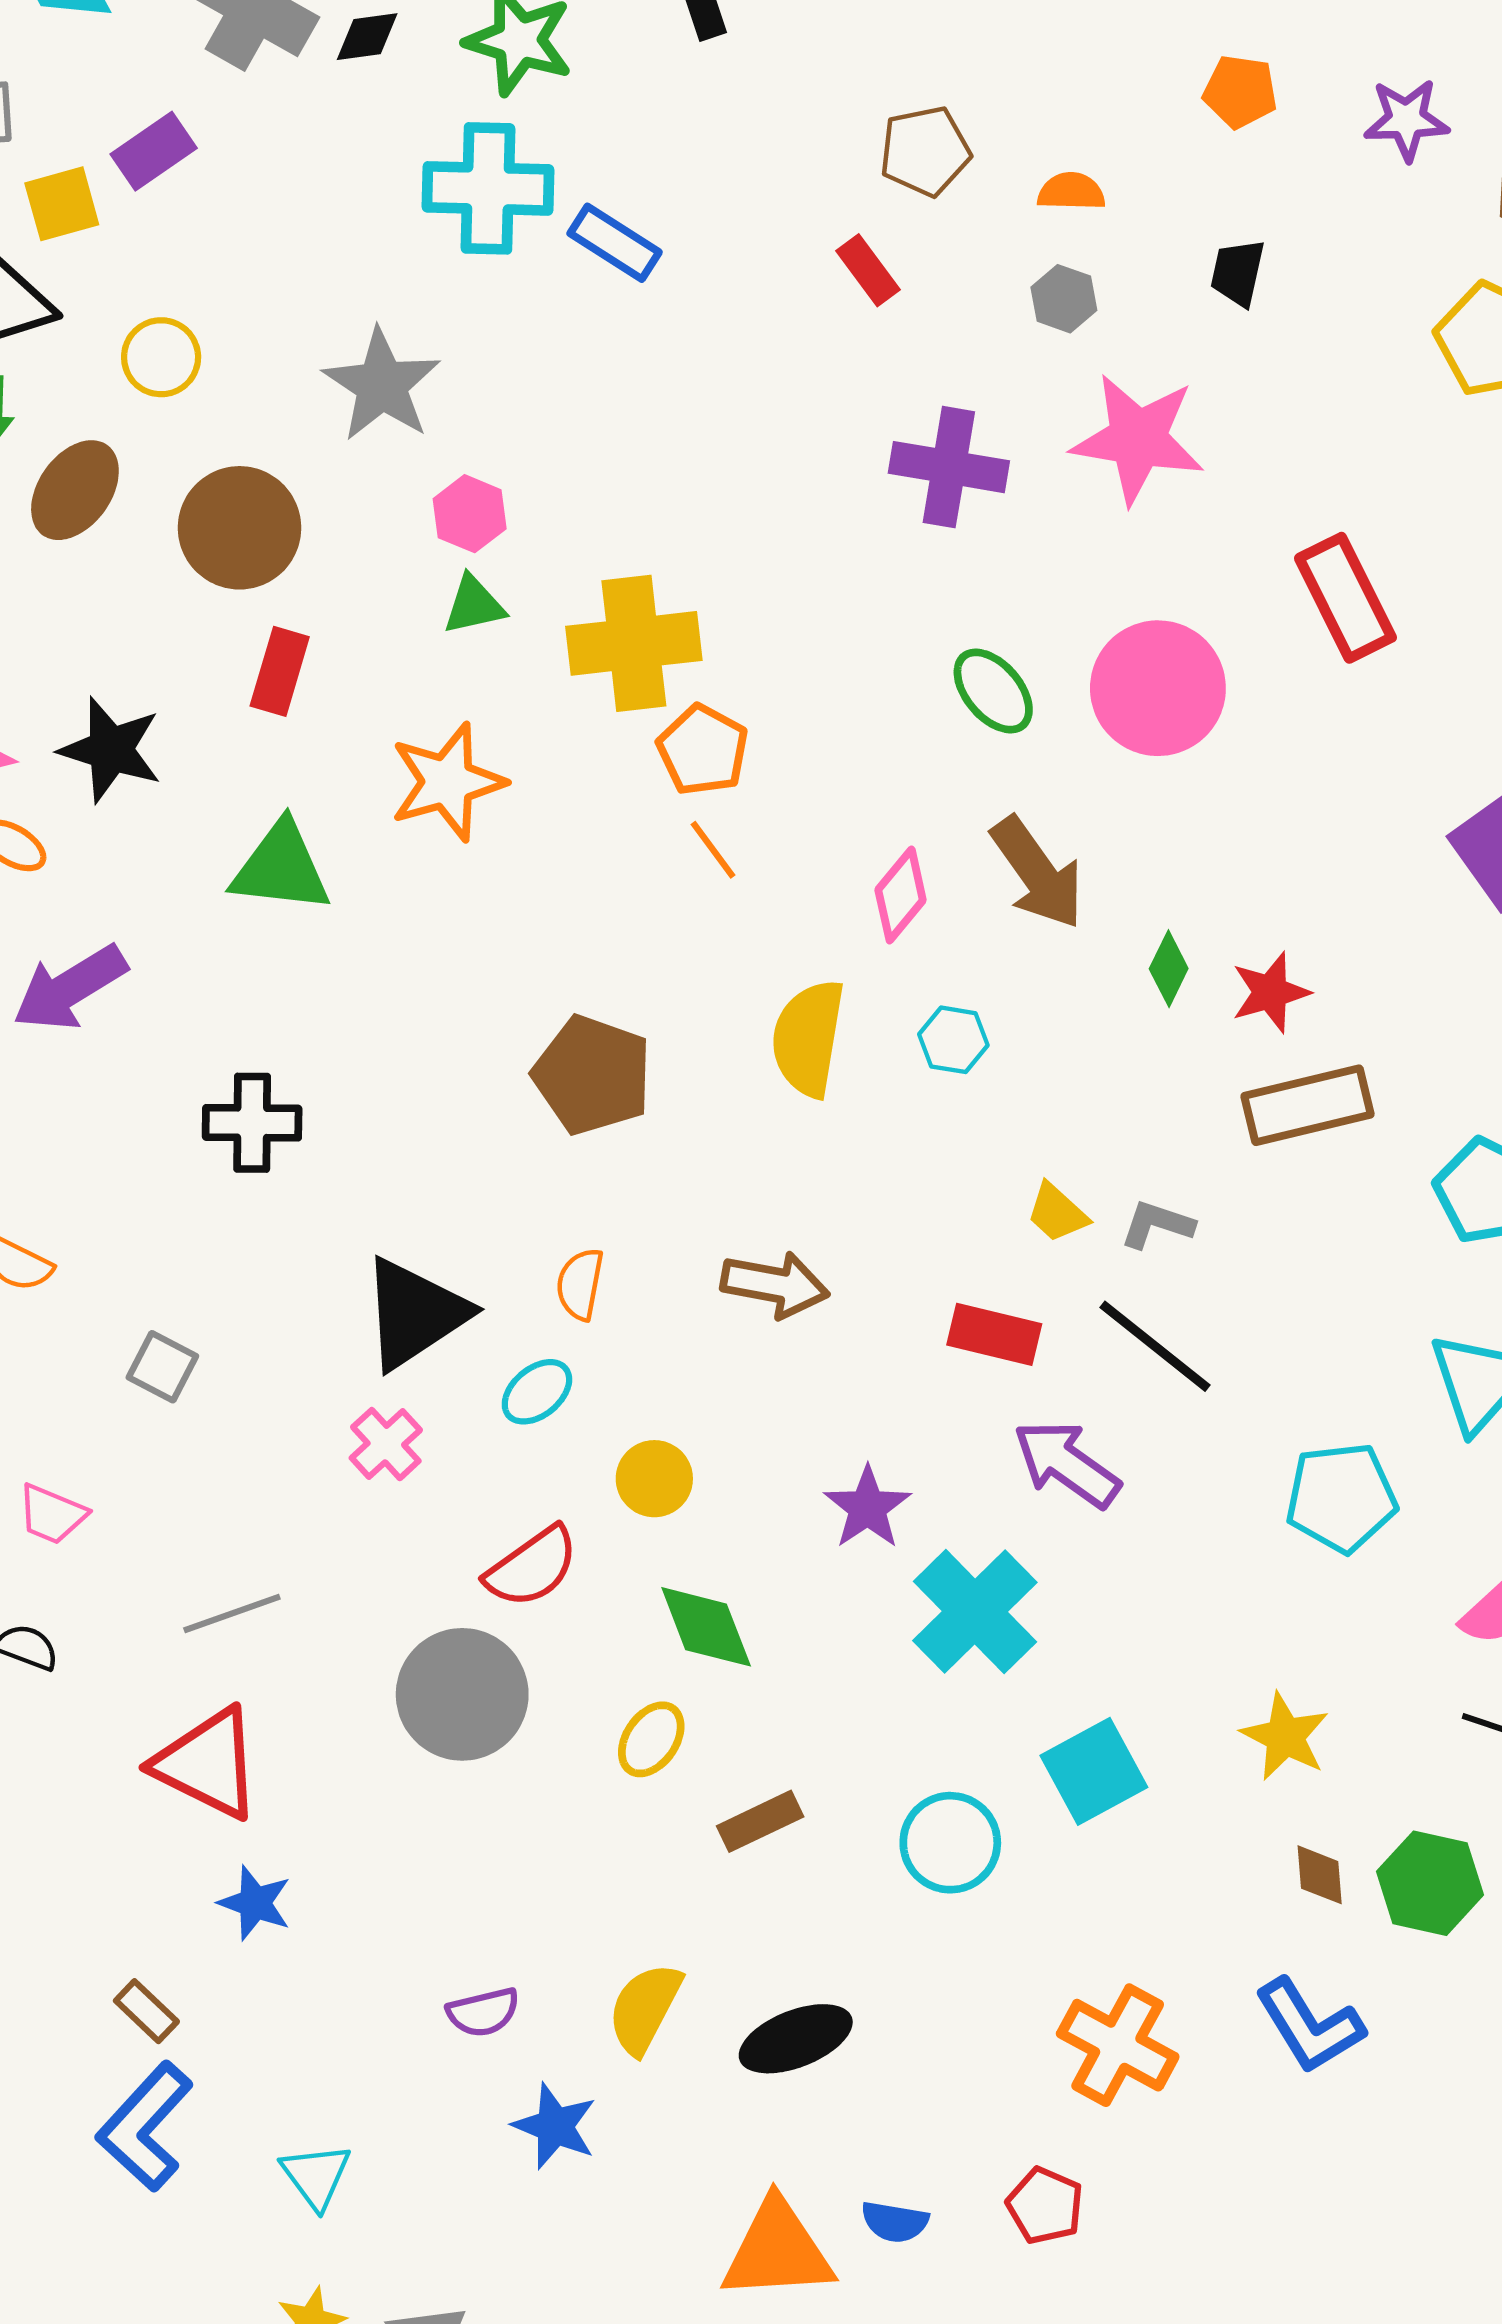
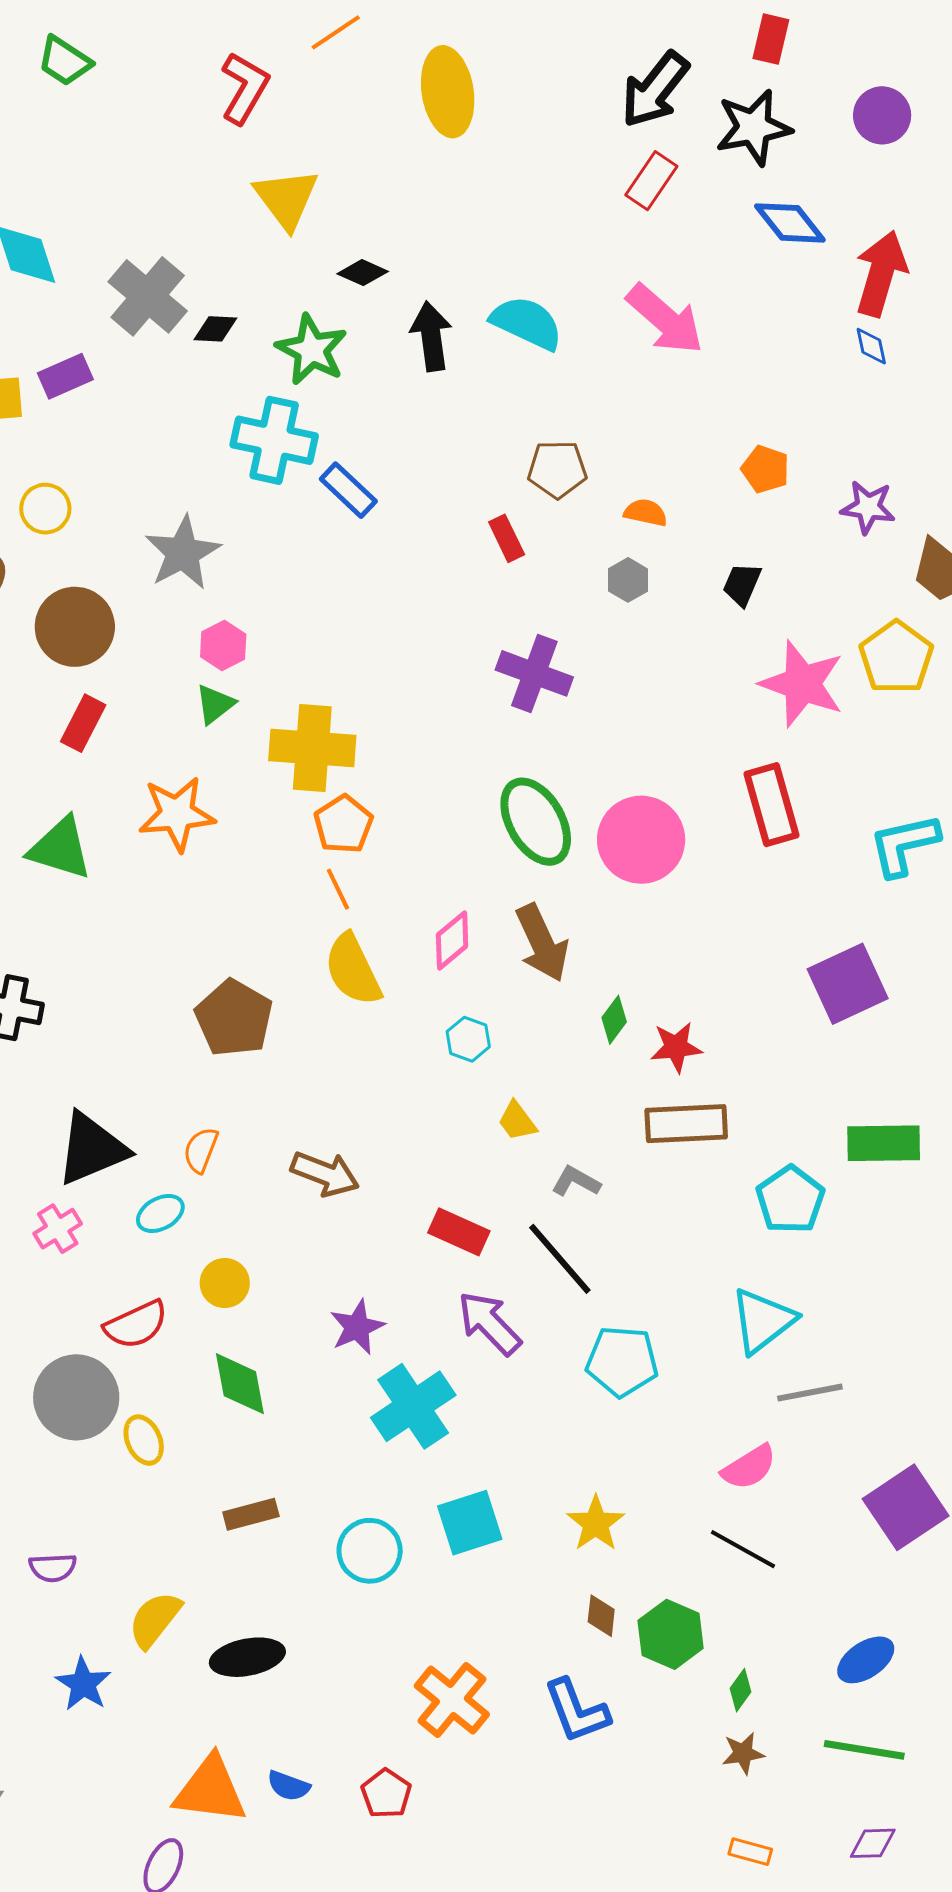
pink star: (1138, 439) -> (802, 684), moved
green triangle: (474, 605) -> (215, 704), turned -36
green ellipse: (993, 691) -> (536, 822), size x1.5
yellow semicircle: (808, 1038) -> (353, 970), moved, turned -46
yellow trapezoid: (1057, 1213) -> (517, 1121), moved
cyan pentagon: (1341, 1498) -> (622, 1361), moved
yellow ellipse: (651, 1739) -> (144, 1440), moved, turned -69
purple semicircle: (483, 2012) -> (53, 1568), moved

